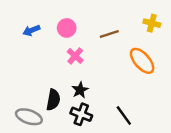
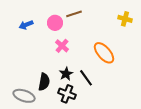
brown line: (109, 34) -> (74, 14), moved
orange ellipse: (142, 61) -> (104, 53), moved
black line: (124, 116) -> (86, 78), moved

